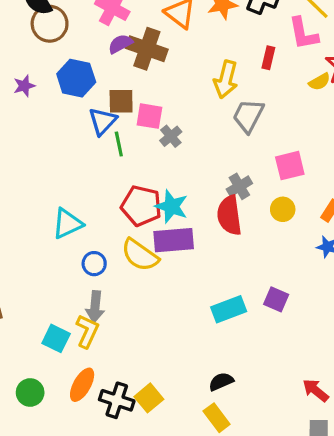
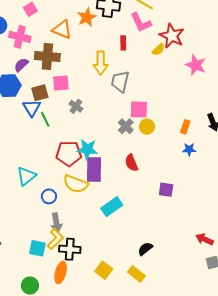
purple semicircle: (120, 44) -> (21, 65), moved
pink square: (149, 116) -> (61, 83), moved
pink square: (290, 166) -> (139, 109), moved, turned 30
yellow circle: (283, 209) -> (147, 127), moved
red semicircle: (229, 215) -> (131, 163), moved, size x0.7
purple rectangle: (174, 240) -> (94, 170), turned -70
cyan rectangle: (229, 309) -> (112, 207), moved
yellow L-shape: (87, 331) -> (55, 239), turned 35
black cross: (117, 400) -> (70, 249), moved
yellow rectangle: (217, 418) -> (136, 274), moved

